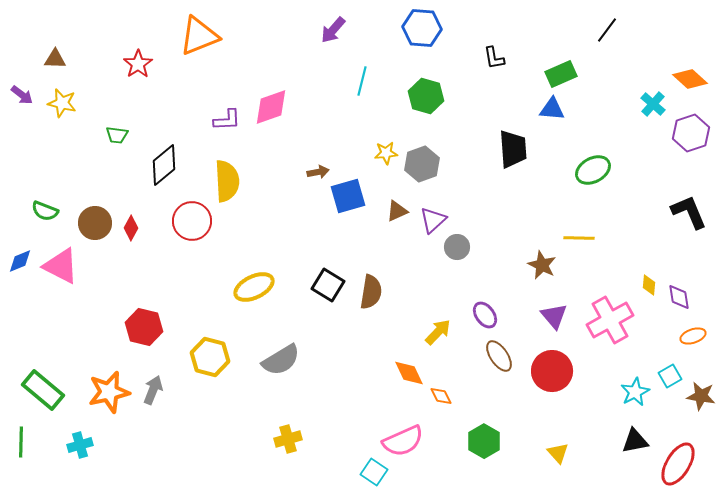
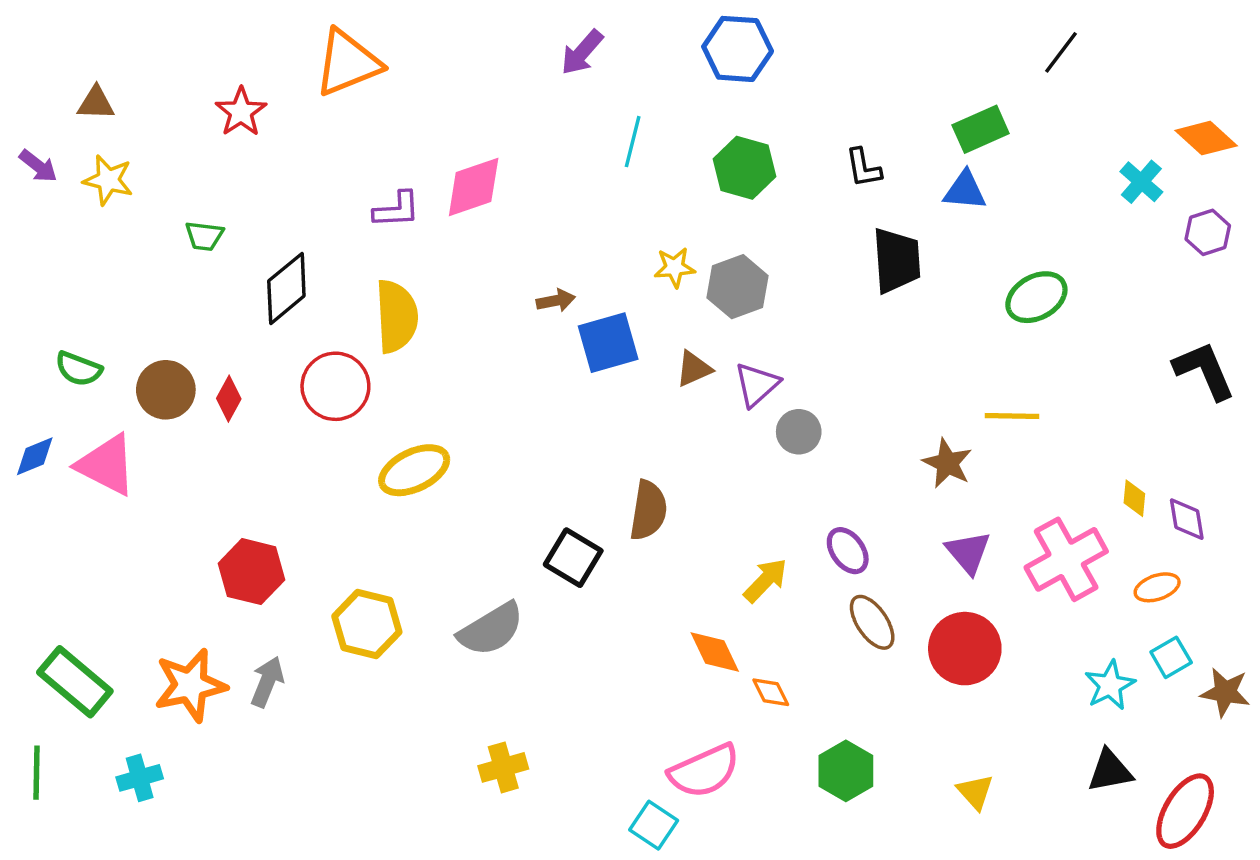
black L-shape: (494, 58) -> (863, 168), moved
purple hexagon: (691, 133) -> (1208, 232), size x0.7
black square: (328, 285) -> (573, 558), moved
yellow ellipse: (254, 287) -> (414, 470), moved
orange ellipse: (693, 336) -> (1157, 587), moved

